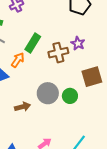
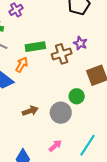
green rectangle: (33, 43) -> (35, 47), turned 54
gray circle: (48, 93) -> (61, 113), moved

